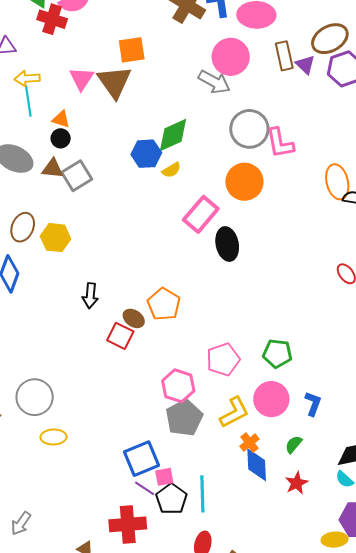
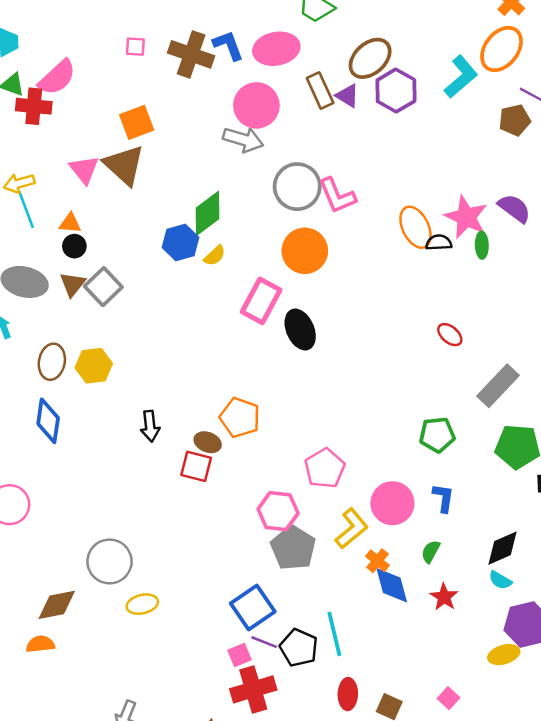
brown triangle: (53, 169) -> (73, 284), turned -45
green pentagon: (277, 353) -> (437, 435), moved
pink square: (164, 477) -> (239, 655), moved

